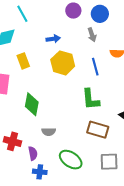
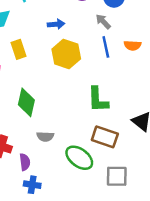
gray arrow: (92, 35) -> (103, 22), turned 152
blue line: (95, 67) -> (106, 47), moved
green ellipse: (71, 160) -> (79, 158), moved

